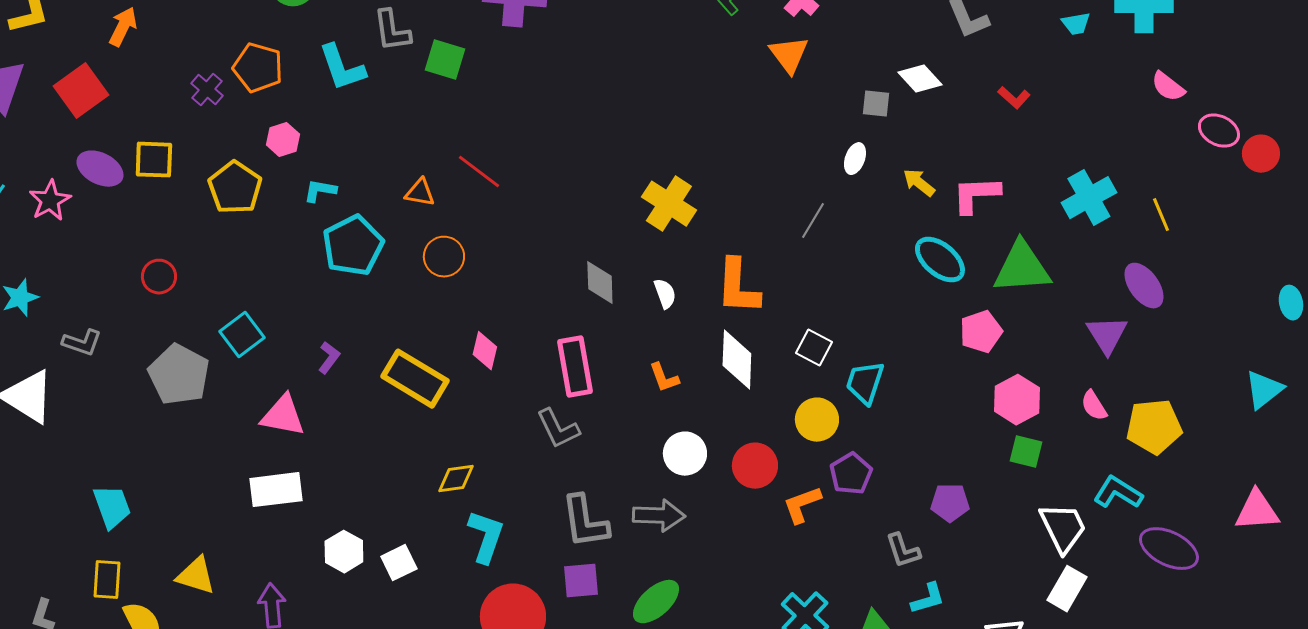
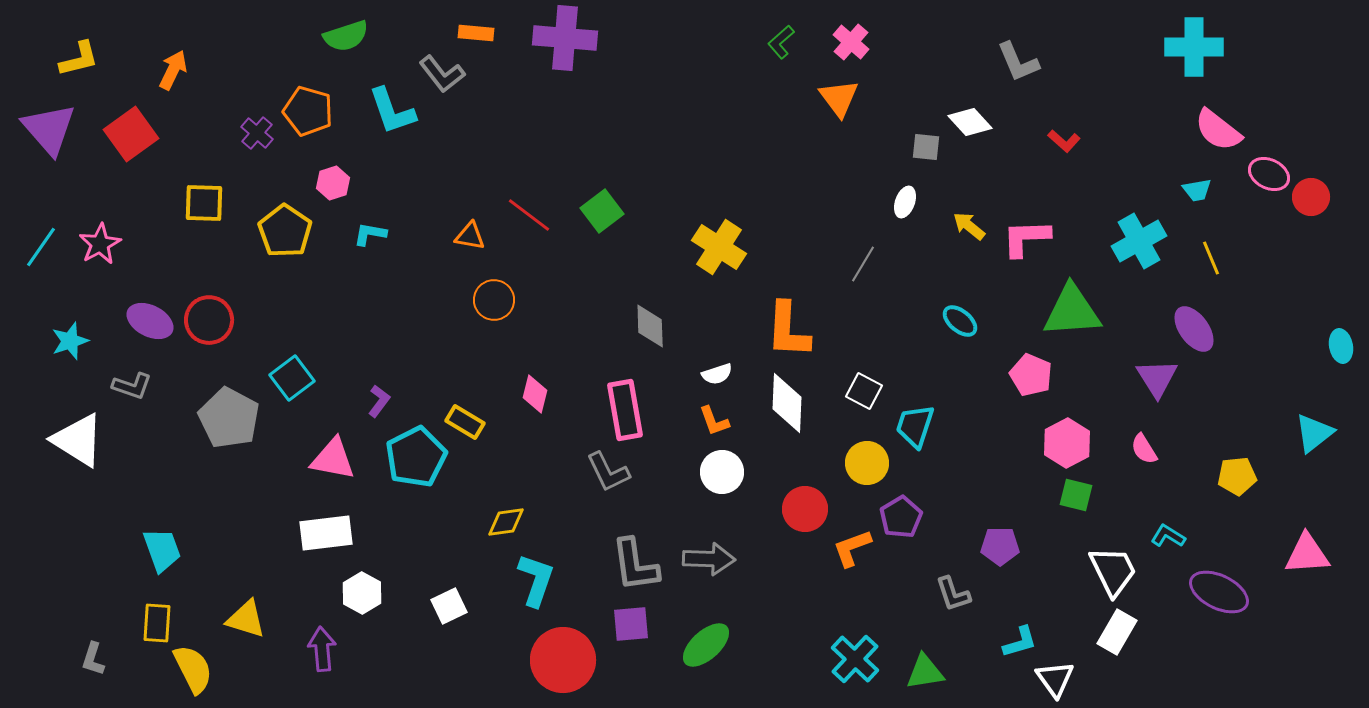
cyan trapezoid: (1076, 24) -> (1197, 190), moved
gray L-shape: (392, 31) -> (442, 74), turned -30
green square: (445, 60) -> (602, 211), moved, turned 36
pink semicircle: (1168, 87) -> (1218, 130), size x1.4
purple ellipse: (100, 169) -> (150, 321), moved
cyan pentagon: (353, 246) -> (416, 457), moved
cyan ellipse: (940, 260) -> (960, 321), moved, size x0.7
red circle: (159, 277) -> (209, 320), size x1.4
white semicircle: (665, 294) -> (717, 374), moved, turned 92
pink pentagon: (981, 332) -> (1031, 375), turned -30
yellow rectangle: (415, 379) -> (465, 422), size x0.6
yellow pentagon: (1154, 427) -> (1237, 476), moved, size x0.7
white circle: (685, 454) -> (722, 472), moved
cyan L-shape: (1118, 493) -> (1168, 536), size x0.7
white hexagon: (344, 552) -> (362, 593), moved
cyan L-shape: (928, 599) -> (1020, 642), moved

